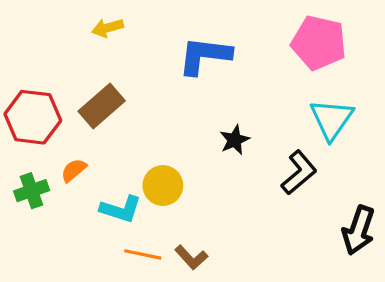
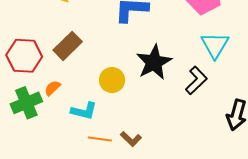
black star: (235, 140) -> (154, 62), size x1.8
yellow circle: (163, 186) -> (112, 80), moved
green cross: (32, 191) -> (26, 103), size x1.4

